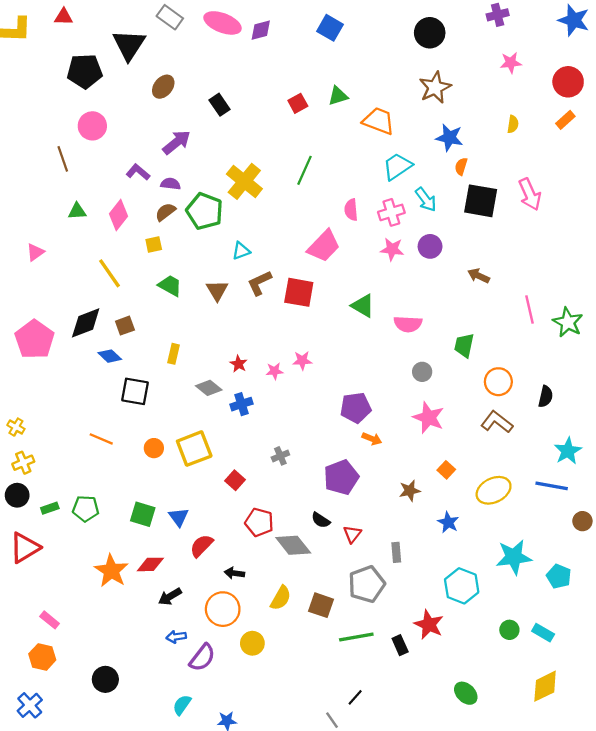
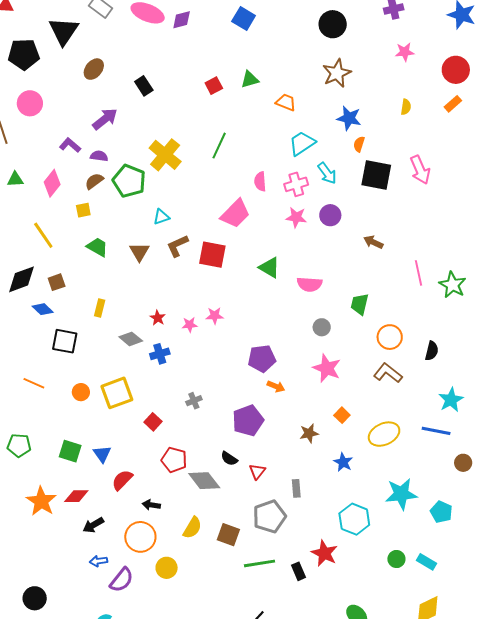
orange trapezoid: (379, 121) -> (286, 102), size x0.7

